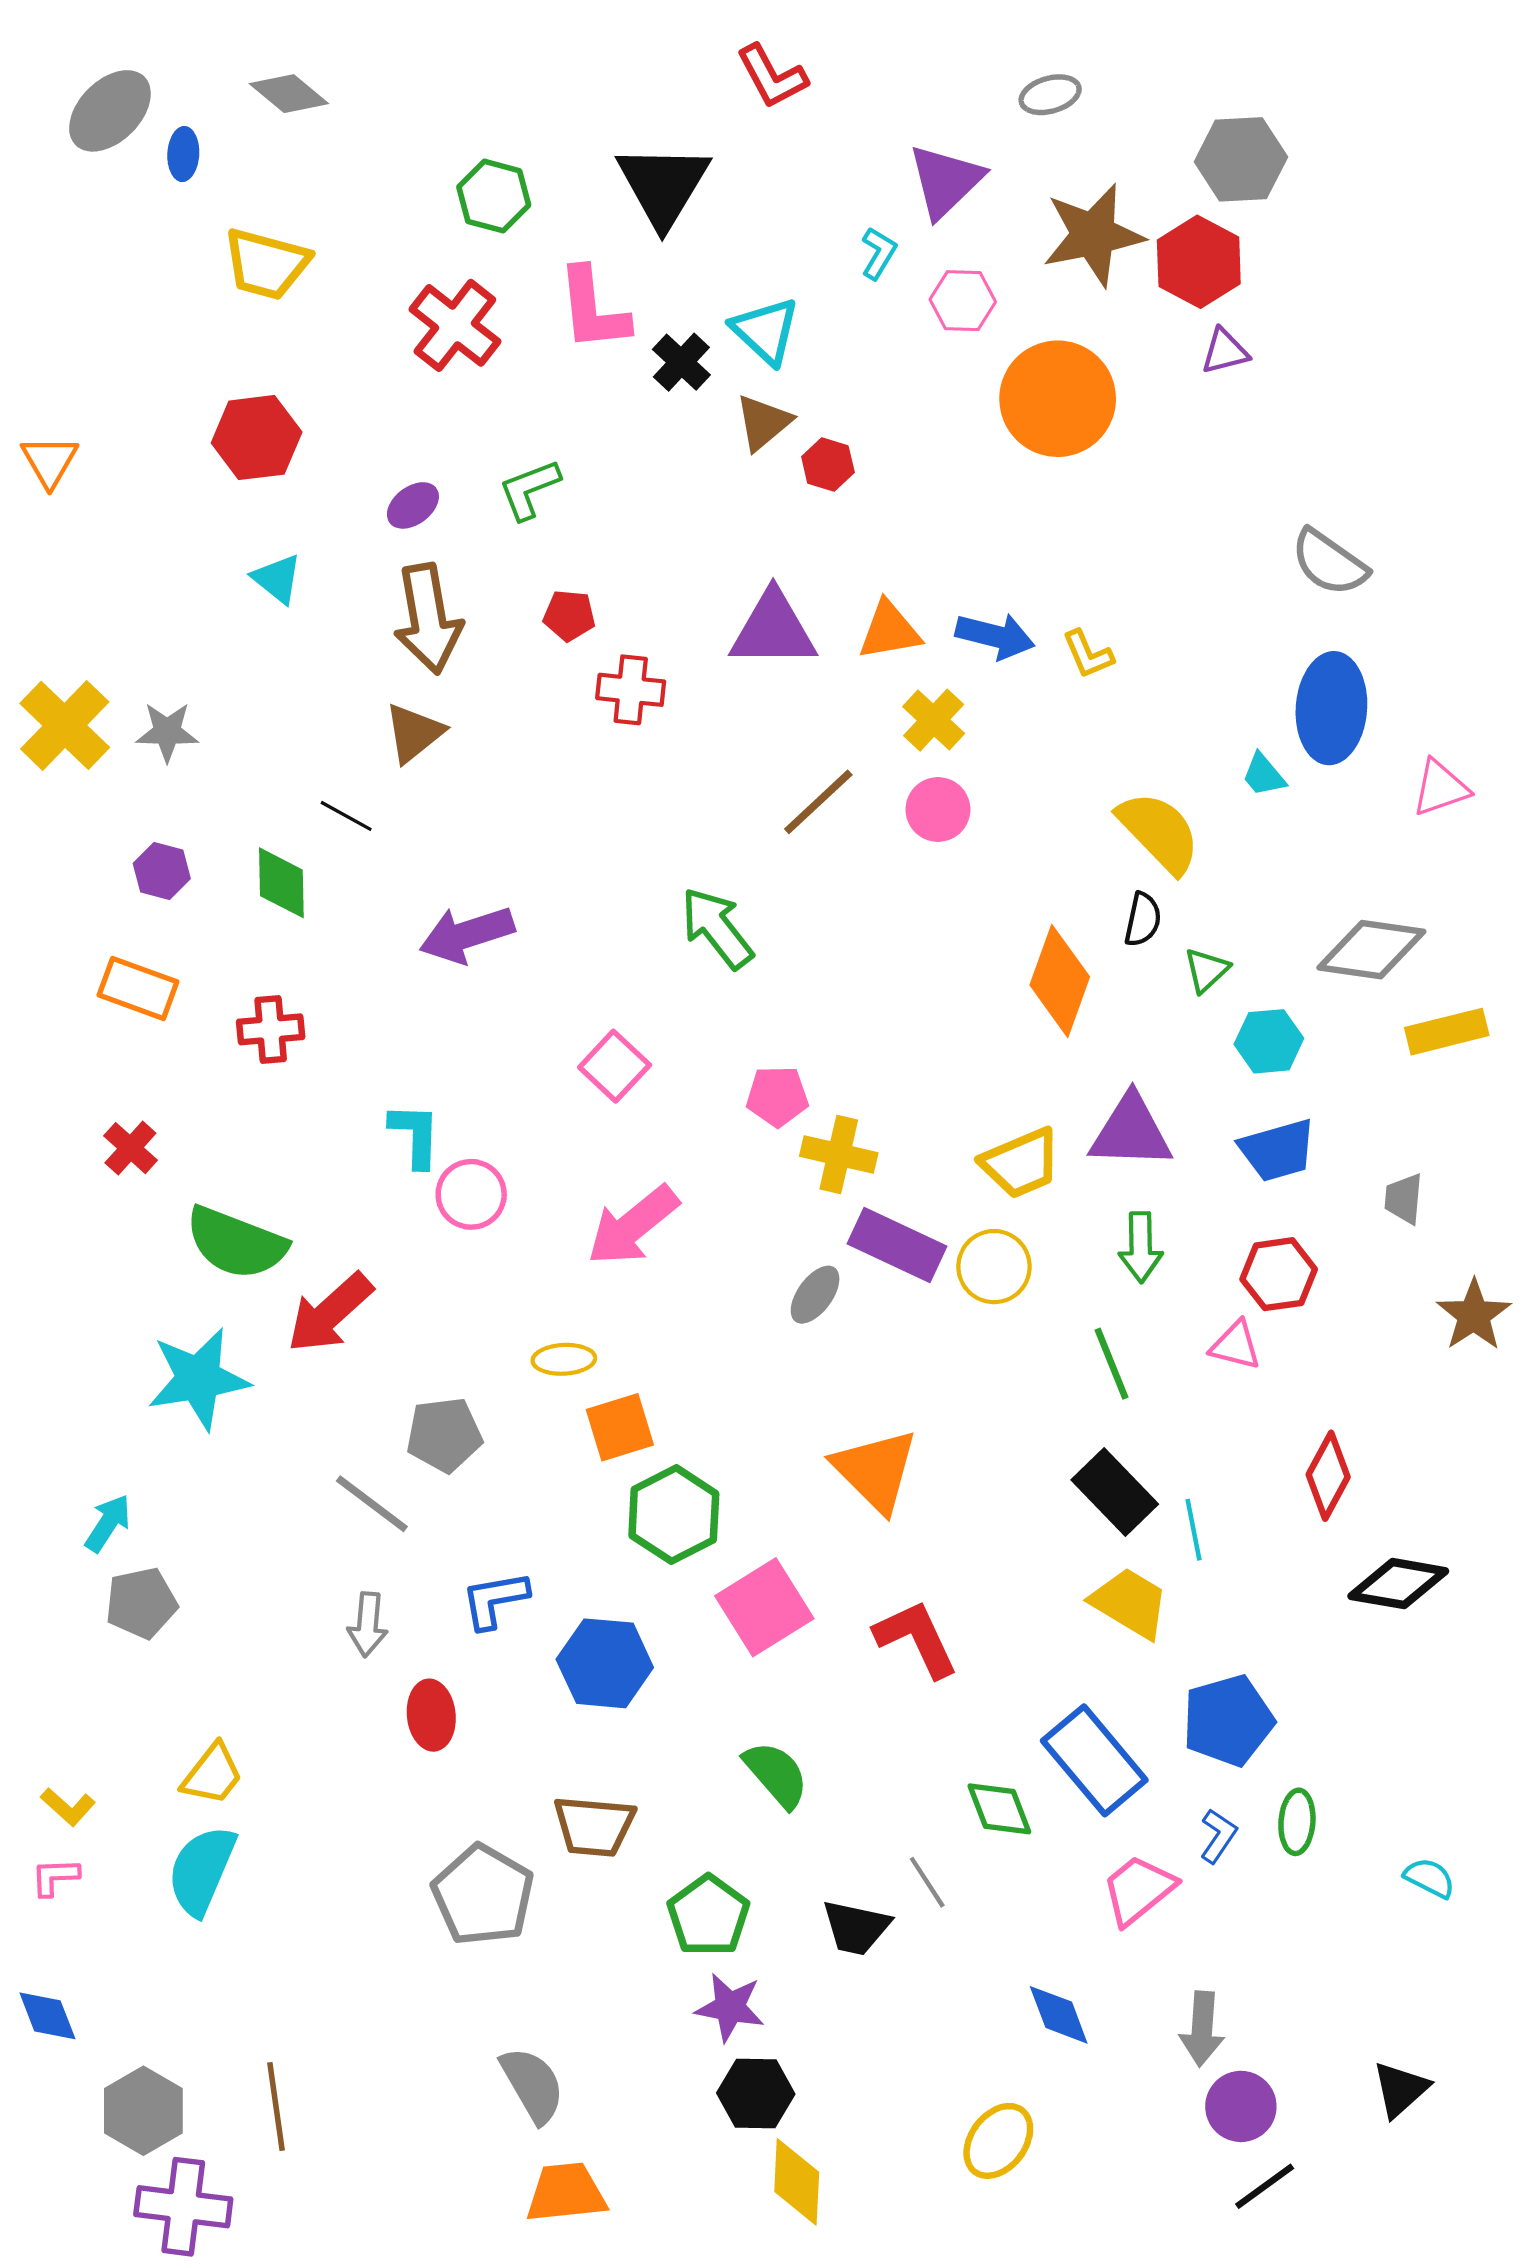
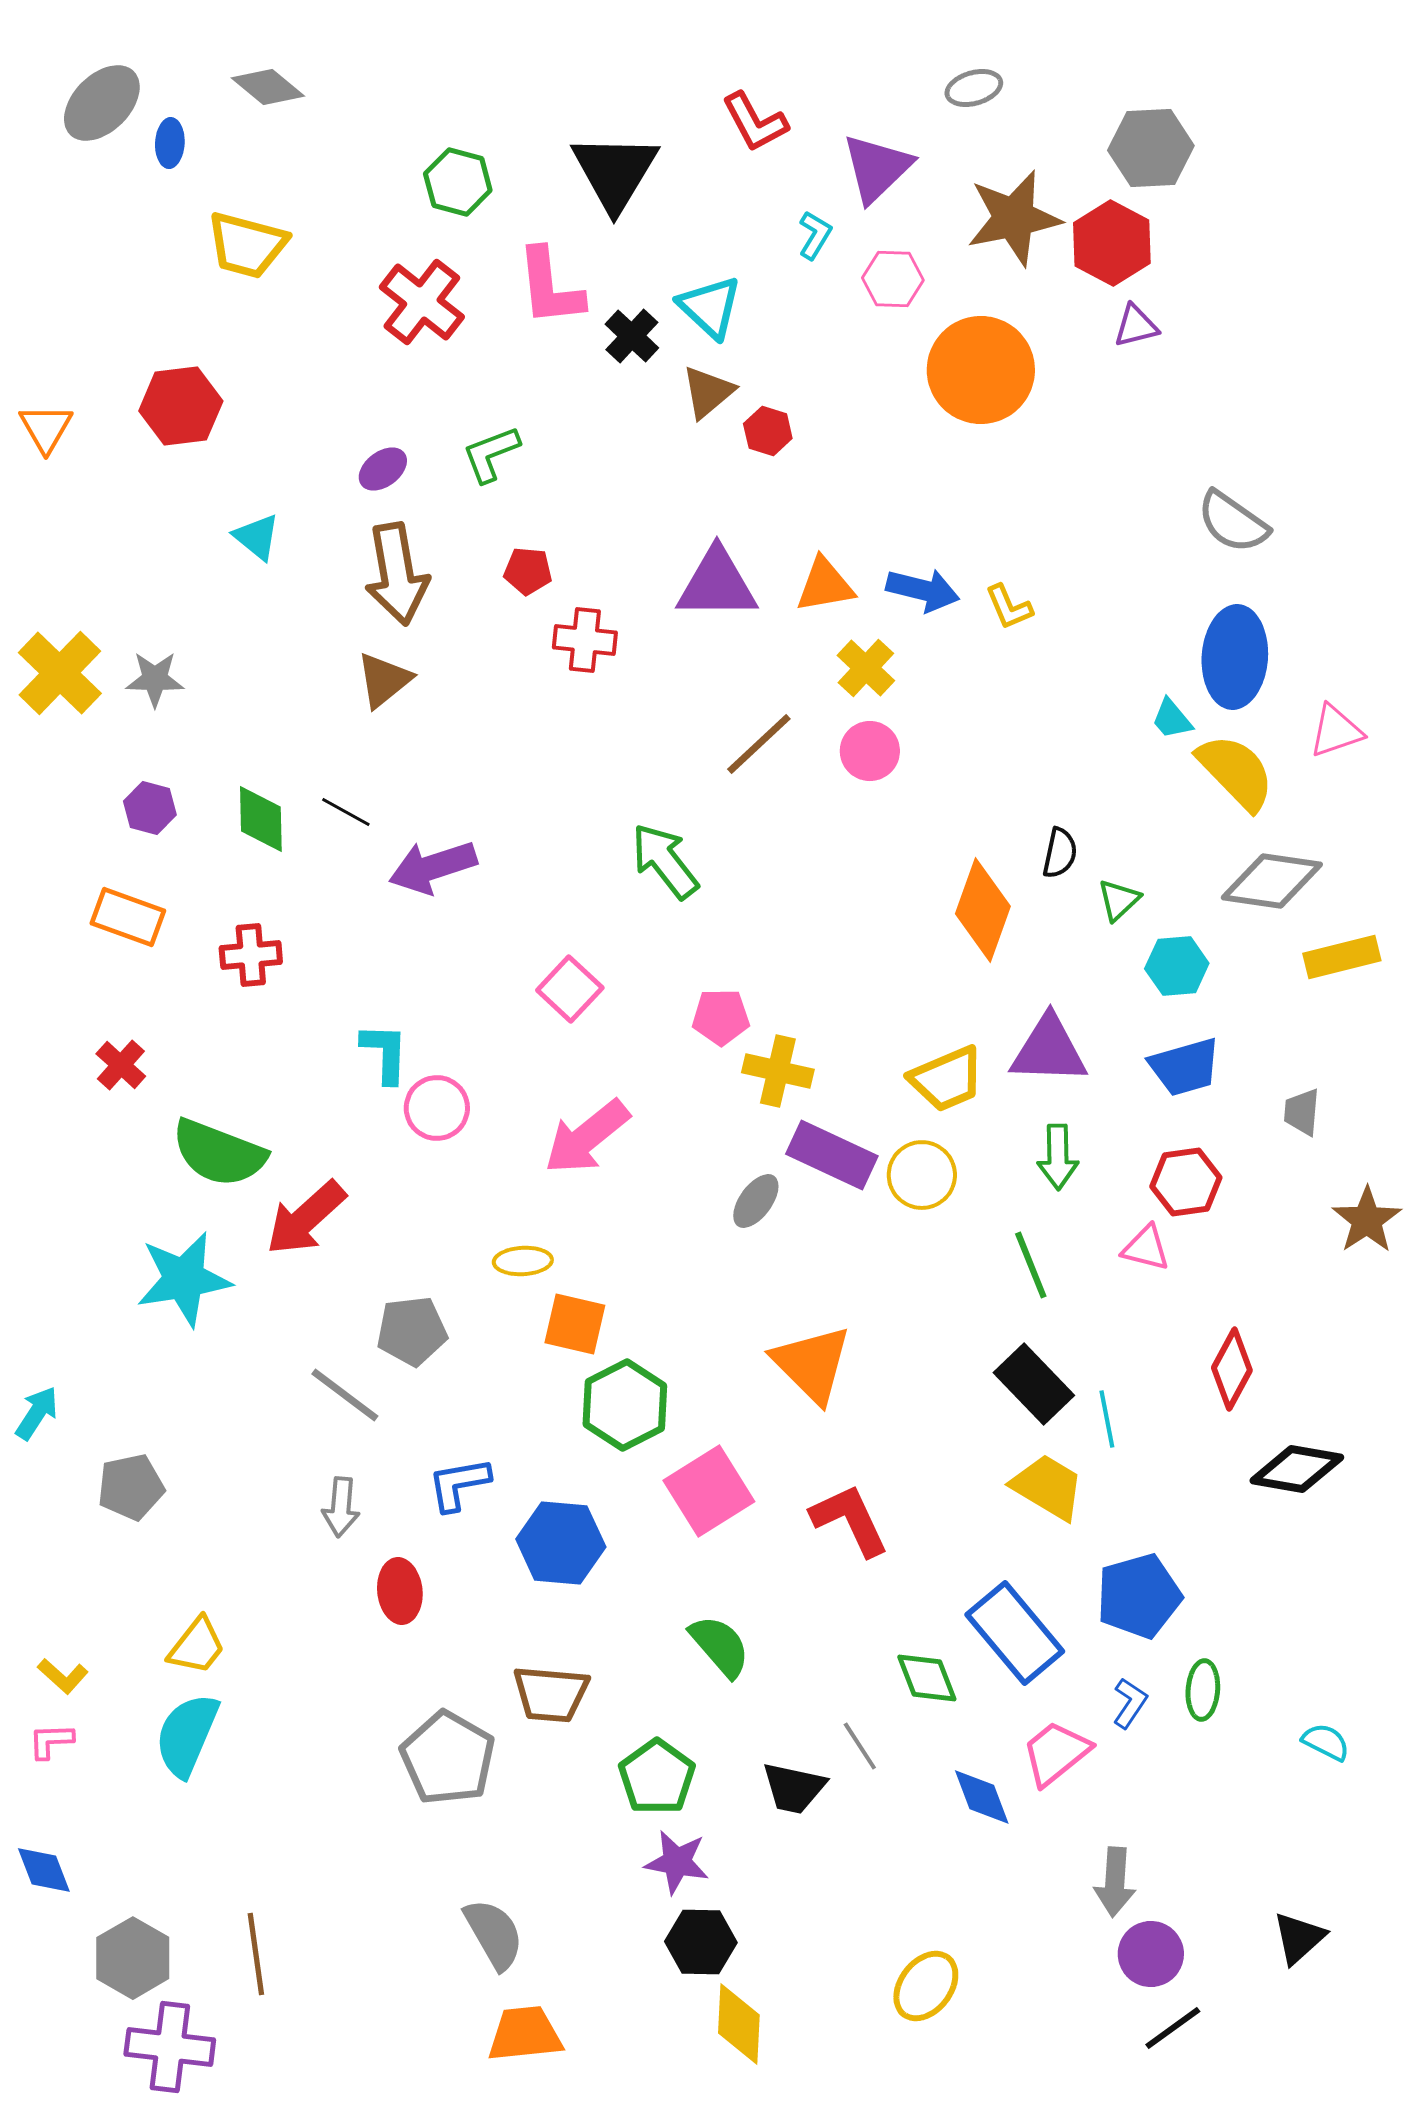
red L-shape: (772, 76) -> (755, 122), moved
red hexagon: (257, 438) -> (181, 406), moved
black line: (346, 816) -> (346, 812), moved
yellow semicircle: (1159, 832) -> (1236, 772), moved
orange square: (620, 1427) -> (575, 1324), turned 30
cyan arrow: (108, 1523) -> (37, 1413), moved
blue diamond: (1059, 2015) -> (982, 1797), moved

